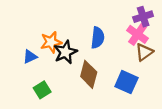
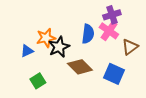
purple cross: (143, 17) -> (112, 15), moved
pink cross: (138, 34) -> (109, 31), moved
brown diamond: (89, 74) -> (80, 67), turned -60

